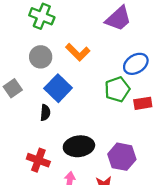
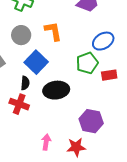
orange L-shape: (78, 52) -> (53, 31), turned -145
black ellipse: (79, 146) -> (56, 90), moved
red cross: (38, 160) -> (19, 104), moved

